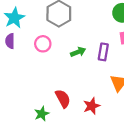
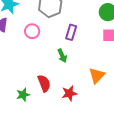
green arrow: (78, 52) -> (62, 56), moved, turned 80
purple rectangle: (103, 52) -> (71, 32), moved

